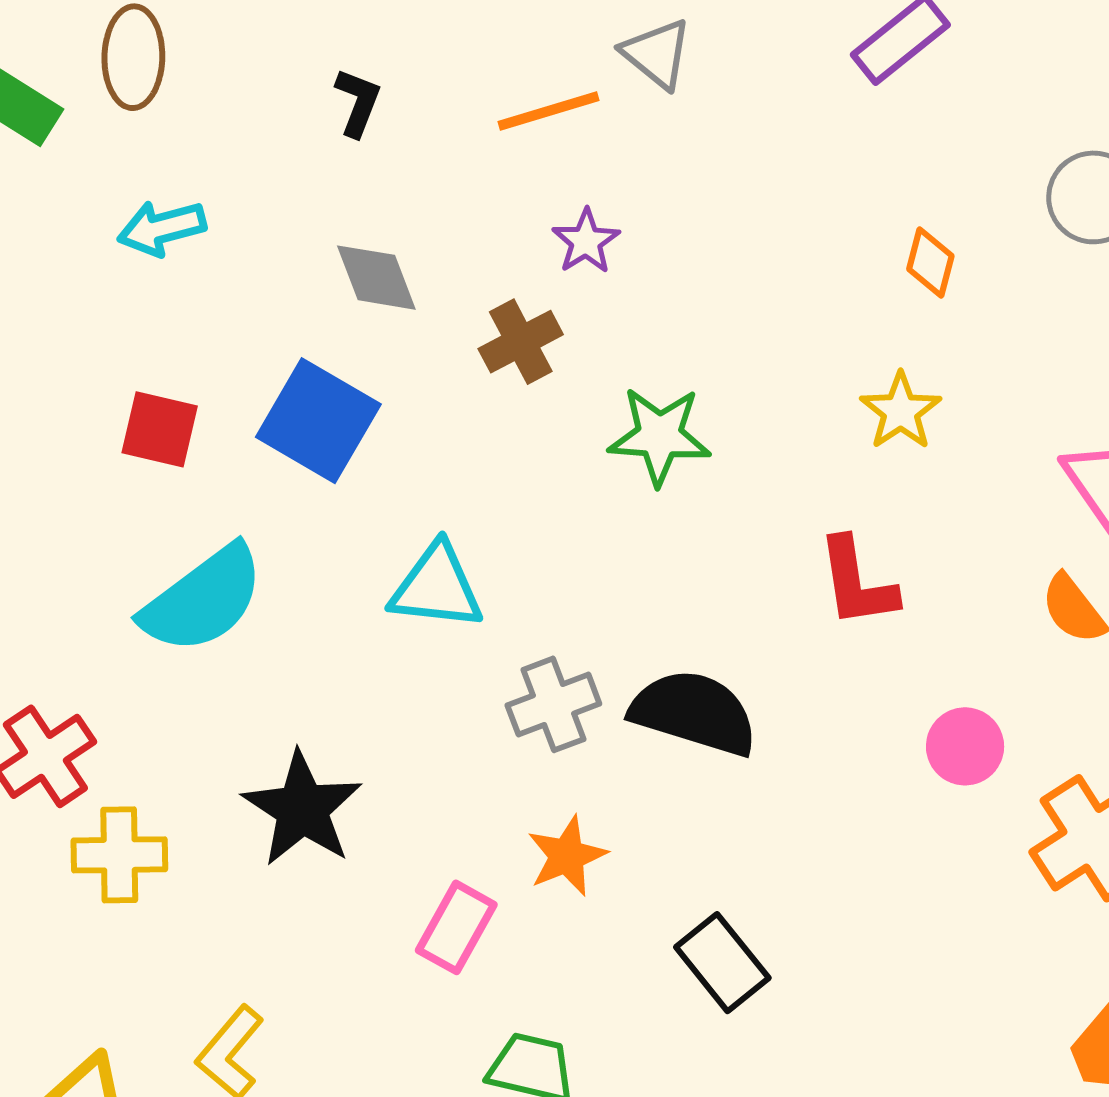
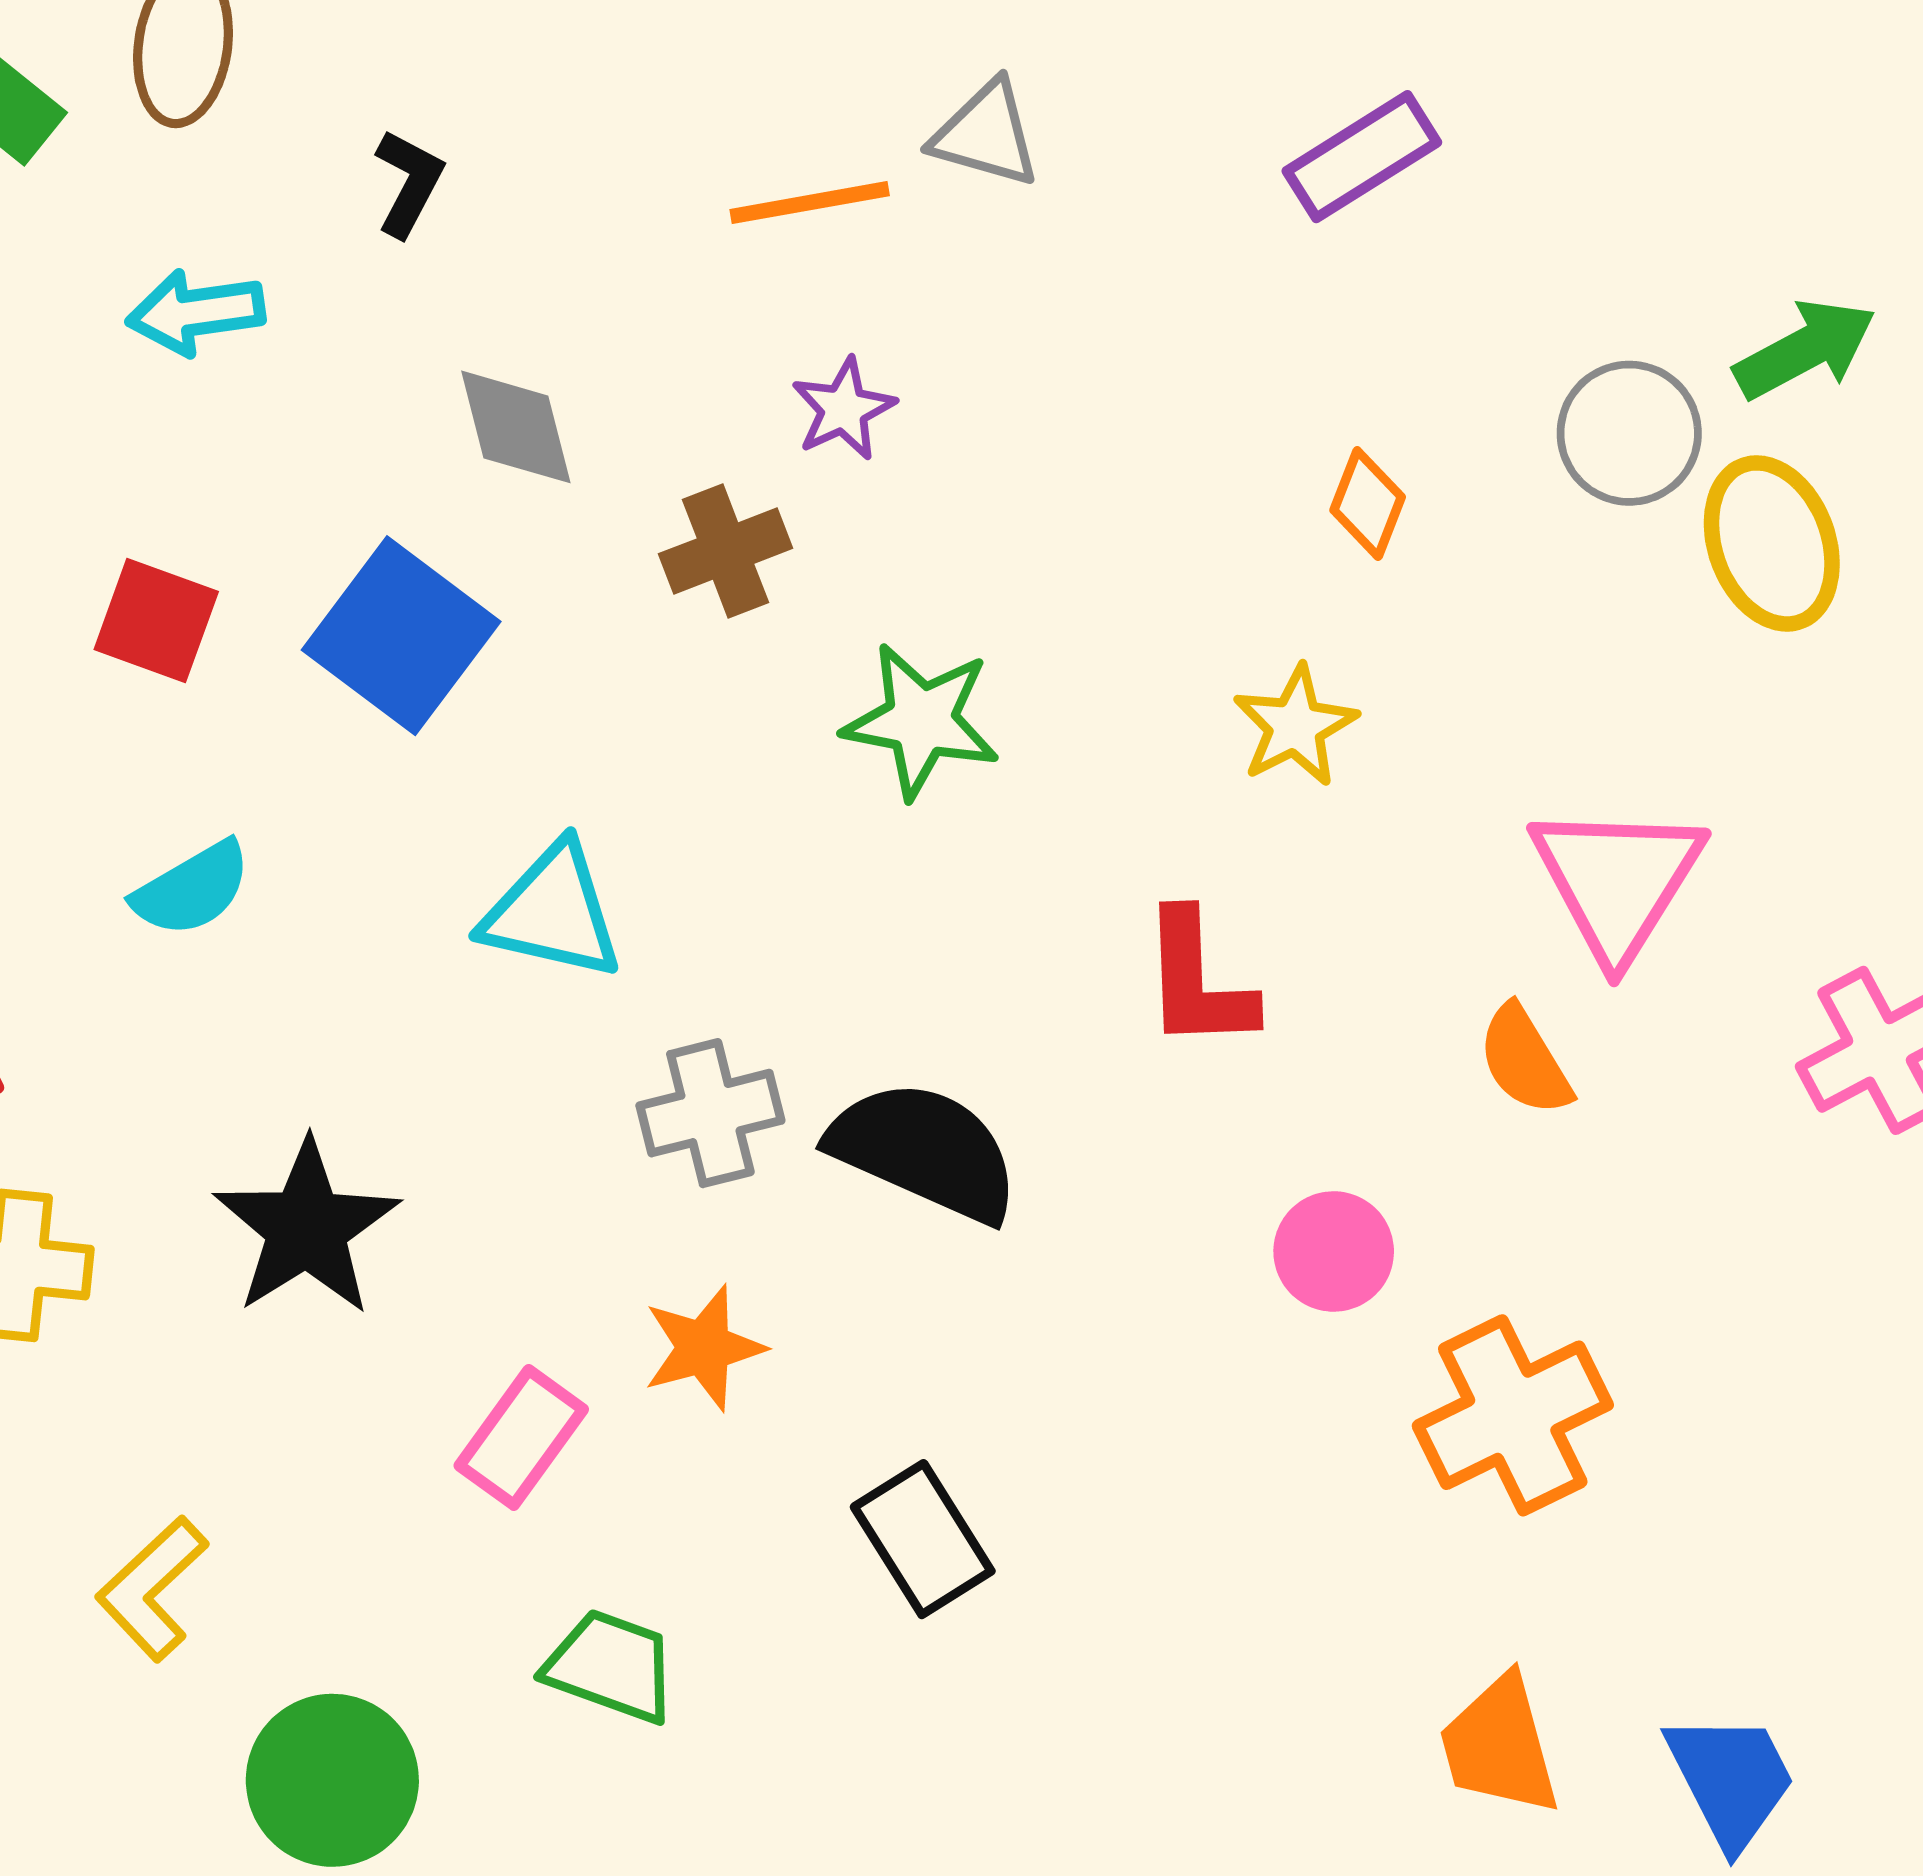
gray triangle: (657, 54) -> (986, 134), turned -30
black L-shape: (358, 102) -> (409, 183), moved
cyan semicircle: (203, 599) -> (192, 889), size x0.6

